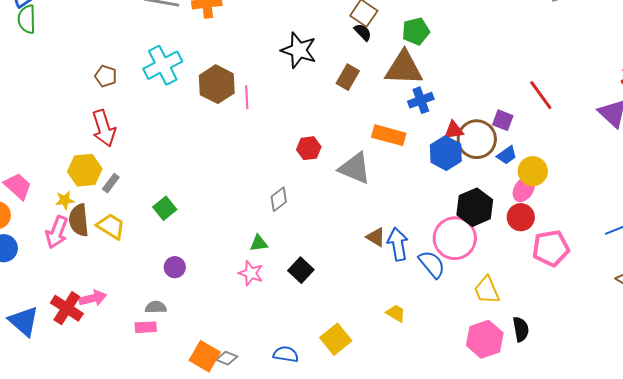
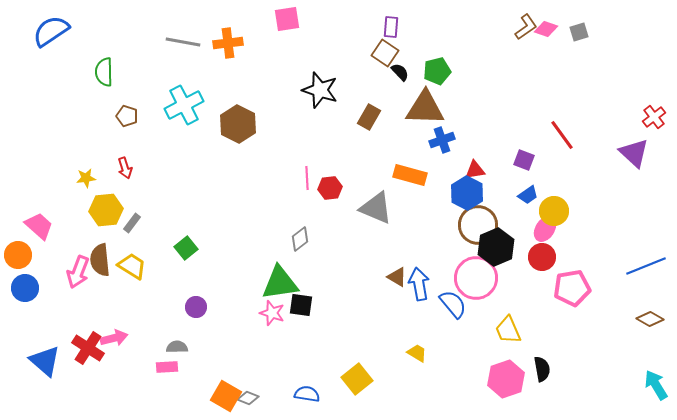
green semicircle: (27, 19) -> (104, 72), moved
black semicircle: (363, 32) -> (400, 72), moved
pink line: (247, 97) -> (307, 178), moved
red arrow: (104, 128) -> (125, 168), size x0.6
brown circle: (477, 139) -> (478, 225), moved
yellow star: (65, 200) -> (86, 178), moved
green triangle: (259, 243) -> (280, 283), size x2.0
black square: (301, 270) -> (301, 305), moved, turned -35

